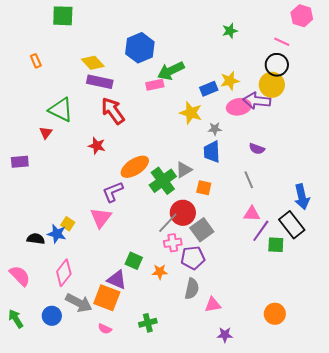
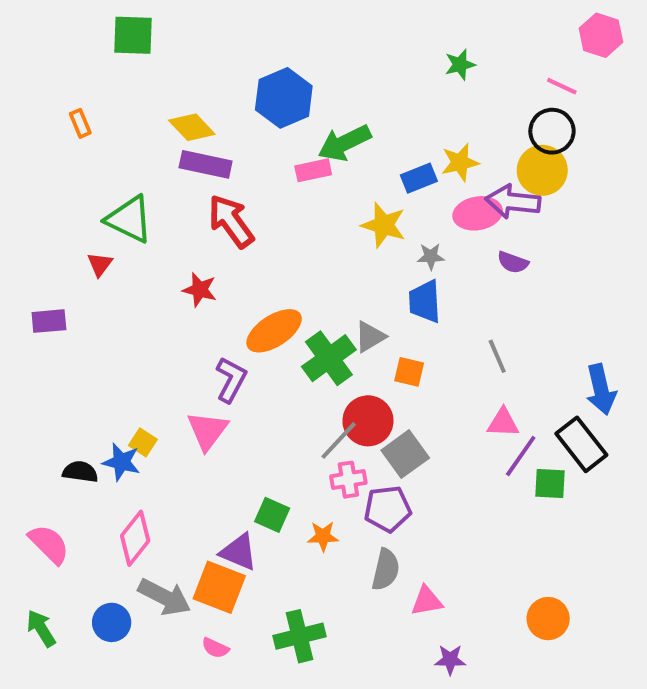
purple semicircle: (257, 149) -> (513, 262), moved
purple L-shape: (113, 192) -> (231, 380), turned 140
green cross: (148, 323) -> (299, 636), size x1.4

